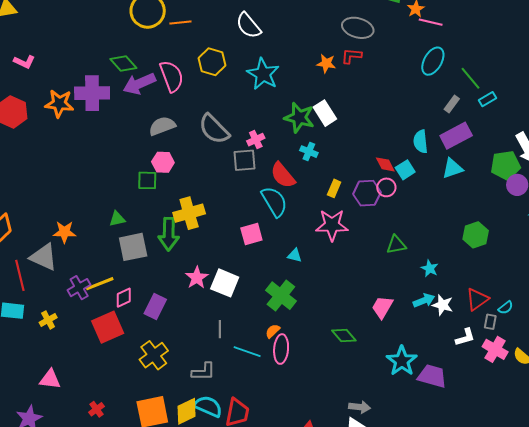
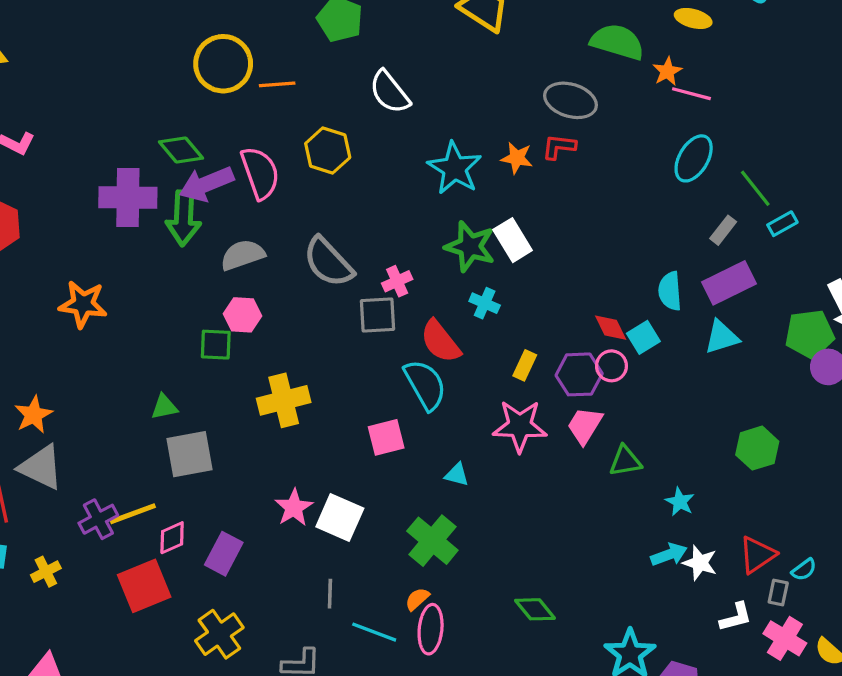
cyan star: (263, 74) -> (455, 168), moved
orange star: (59, 104) -> (83, 304), moved
orange star: (64, 232) -> (33, 415), moved, turned -30
green arrow: (169, 234) -> (183, 218), moved
pink trapezoid: (382, 307) -> (585, 425), moved

